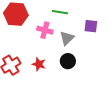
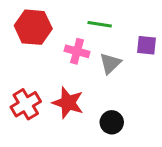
black circle: (68, 61) -> (112, 122), moved
red star: (39, 64) -> (68, 103), size x1.5

